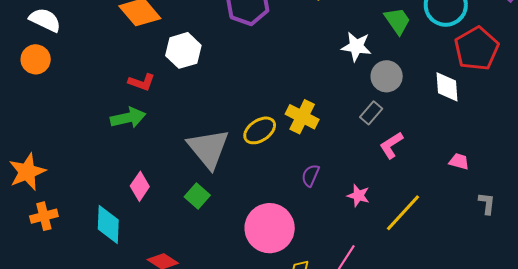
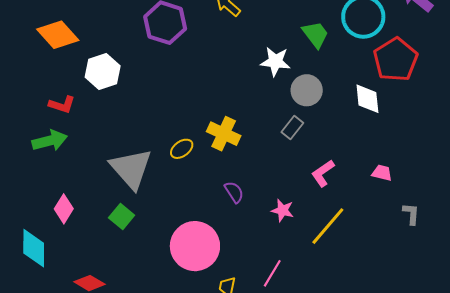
yellow ellipse: (260, 130) -> (182, 149), size x0.7
pink L-shape: (391, 145) -> (323, 173), moved
purple semicircle: (310, 175) -> (234, 192), turned 125

